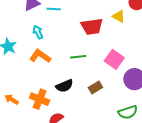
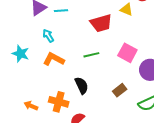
black semicircle: (64, 86) -> (82, 85), turned -84
brown rectangle: (95, 88) -> (120, 90), moved

